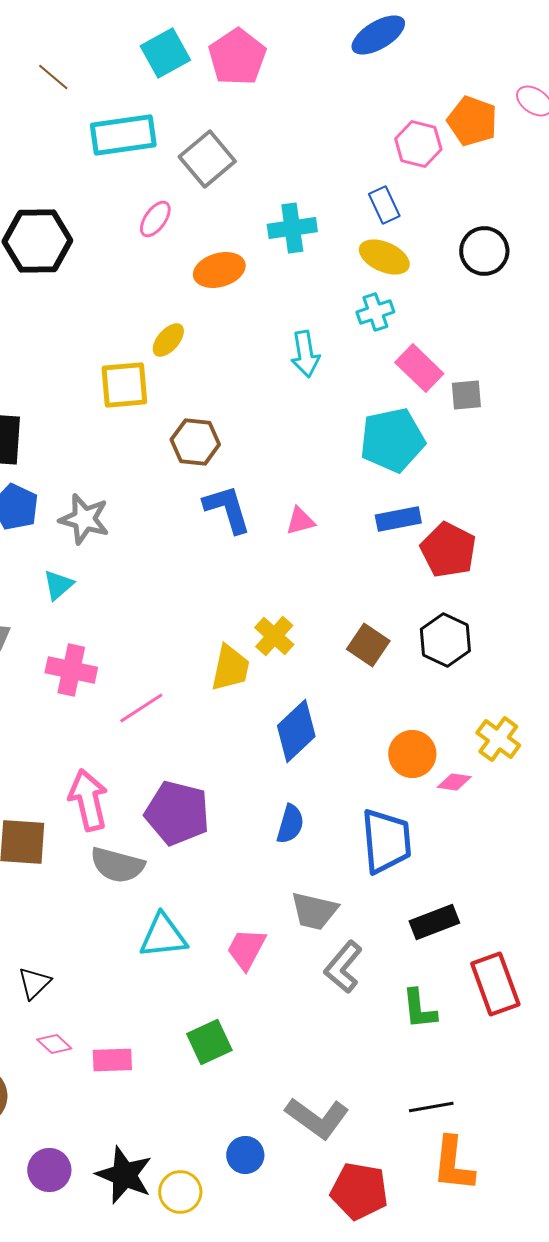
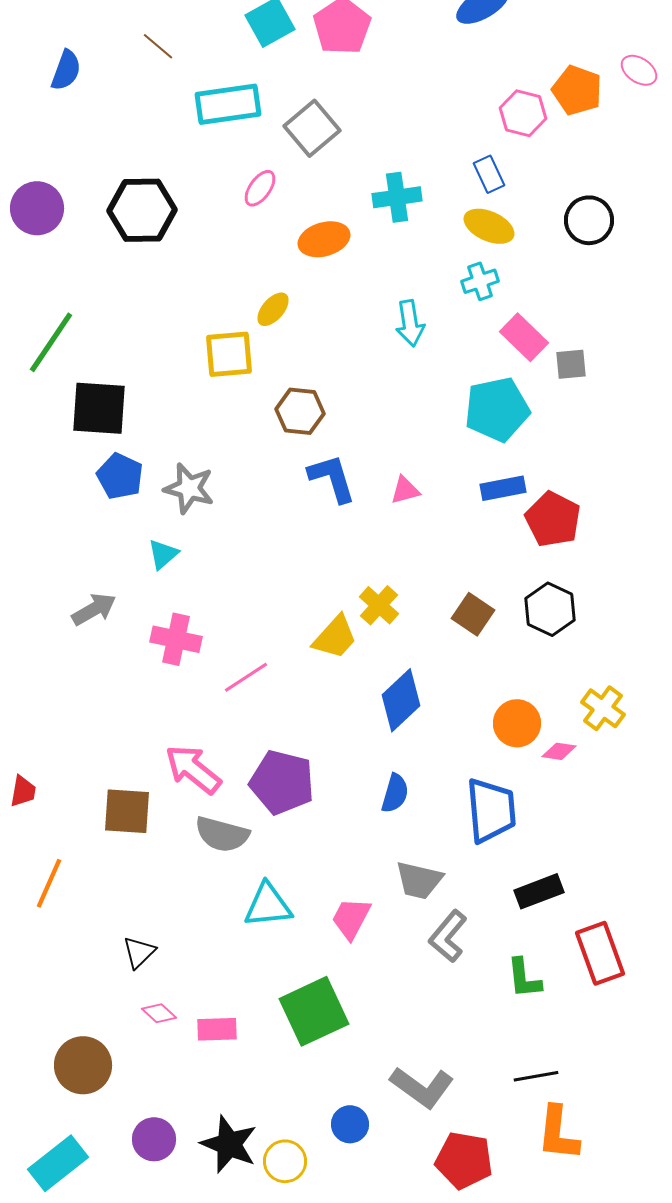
yellow trapezoid: (230, 668) -> (335, 637), turned 30
pink arrow: (88, 800) -> (193, 769), turned -38
green square: (209, 1042) -> (314, 1011), size x1.5

